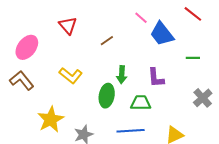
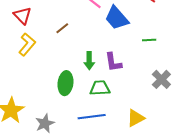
yellow L-shape: (71, 75) -> (27, 44), moved, turned -85
green arrow: (122, 75) -> (89, 61), moved

